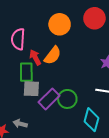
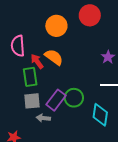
orange semicircle: (53, 55) -> (54, 57), turned -84
gray square: (31, 89) -> (32, 101), moved
gray arrow: (20, 124) -> (43, 118), moved

